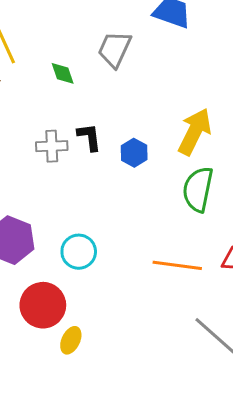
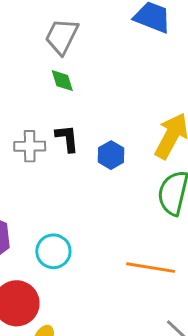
gray trapezoid: (115, 49) -> (62, 36), moved
green diamond: (63, 73) -> (62, 81), moved

